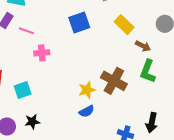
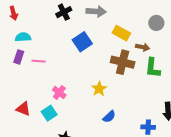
pink cross: (42, 53) -> (59, 92), moved, turned -32
brown cross: (114, 81) -> (123, 62), moved
yellow star: (87, 90) -> (99, 89), moved

